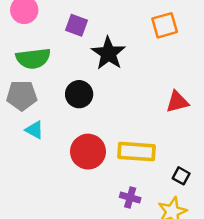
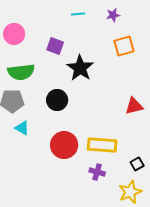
black square: (181, 176) -> (137, 164), turned 32
purple cross: (130, 198) -> (97, 172), moved

